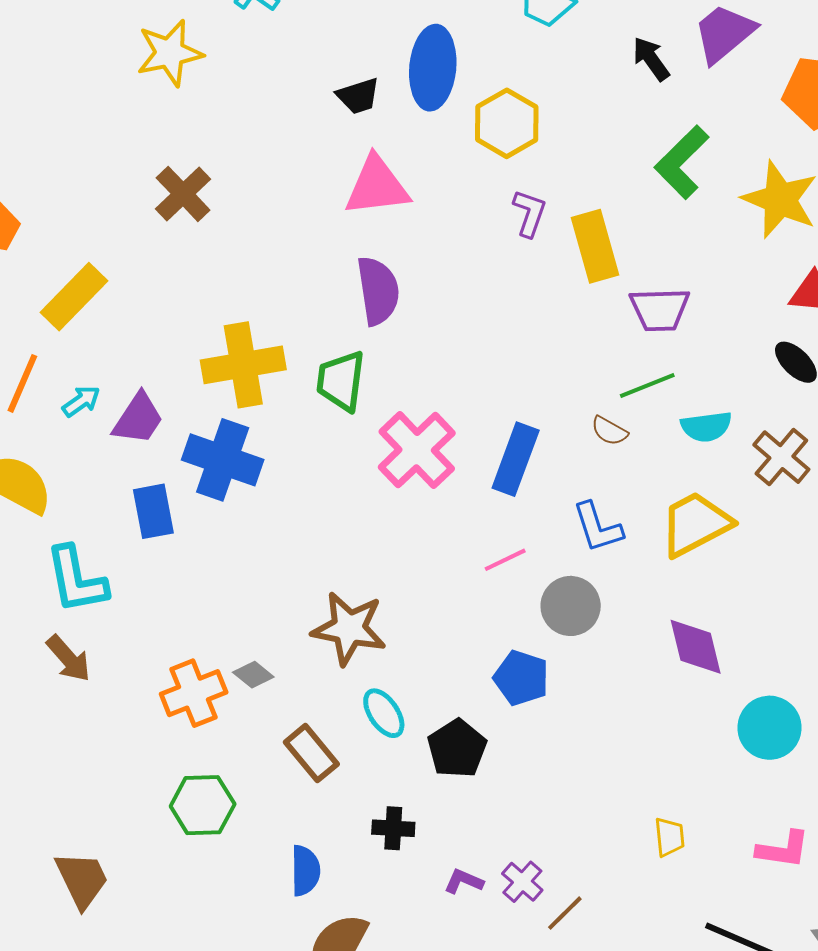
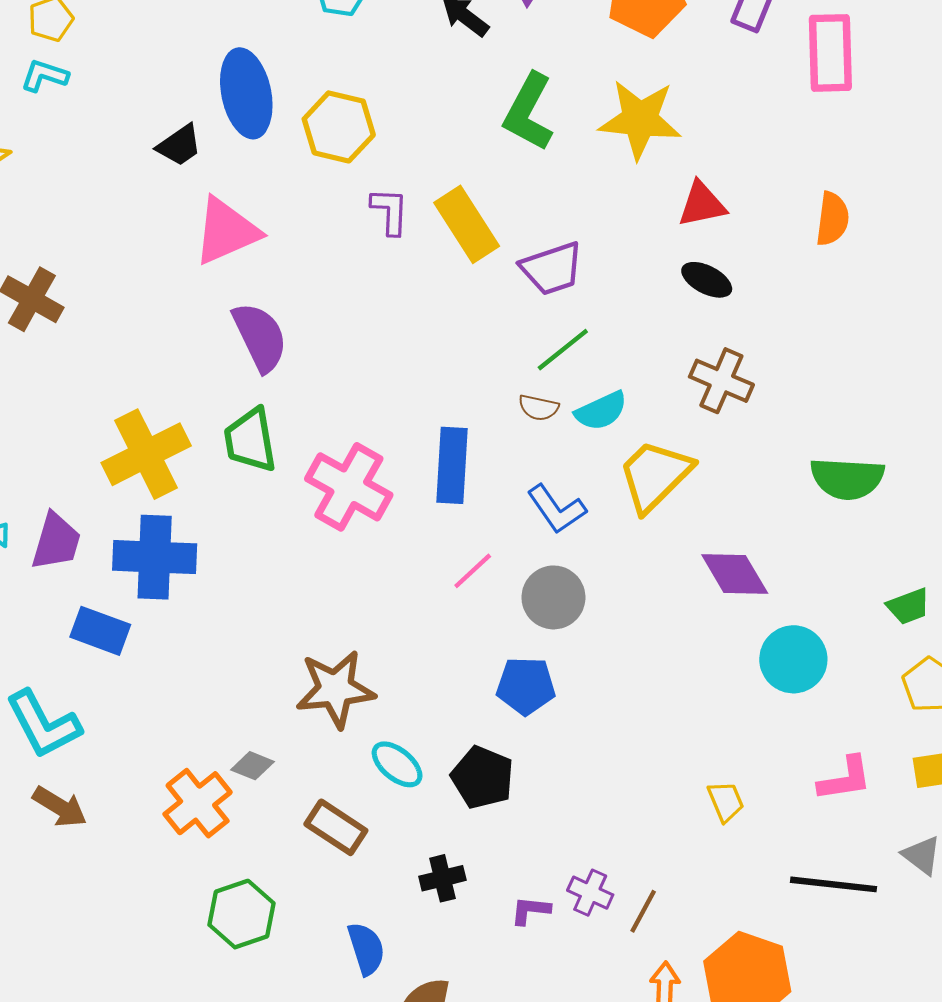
cyan semicircle: (706, 427) -> (601, 411), moved
blue rectangle: (153, 511) -> (100, 631), turned -42
purple diamond: (696, 647) -> (735, 574), moved

